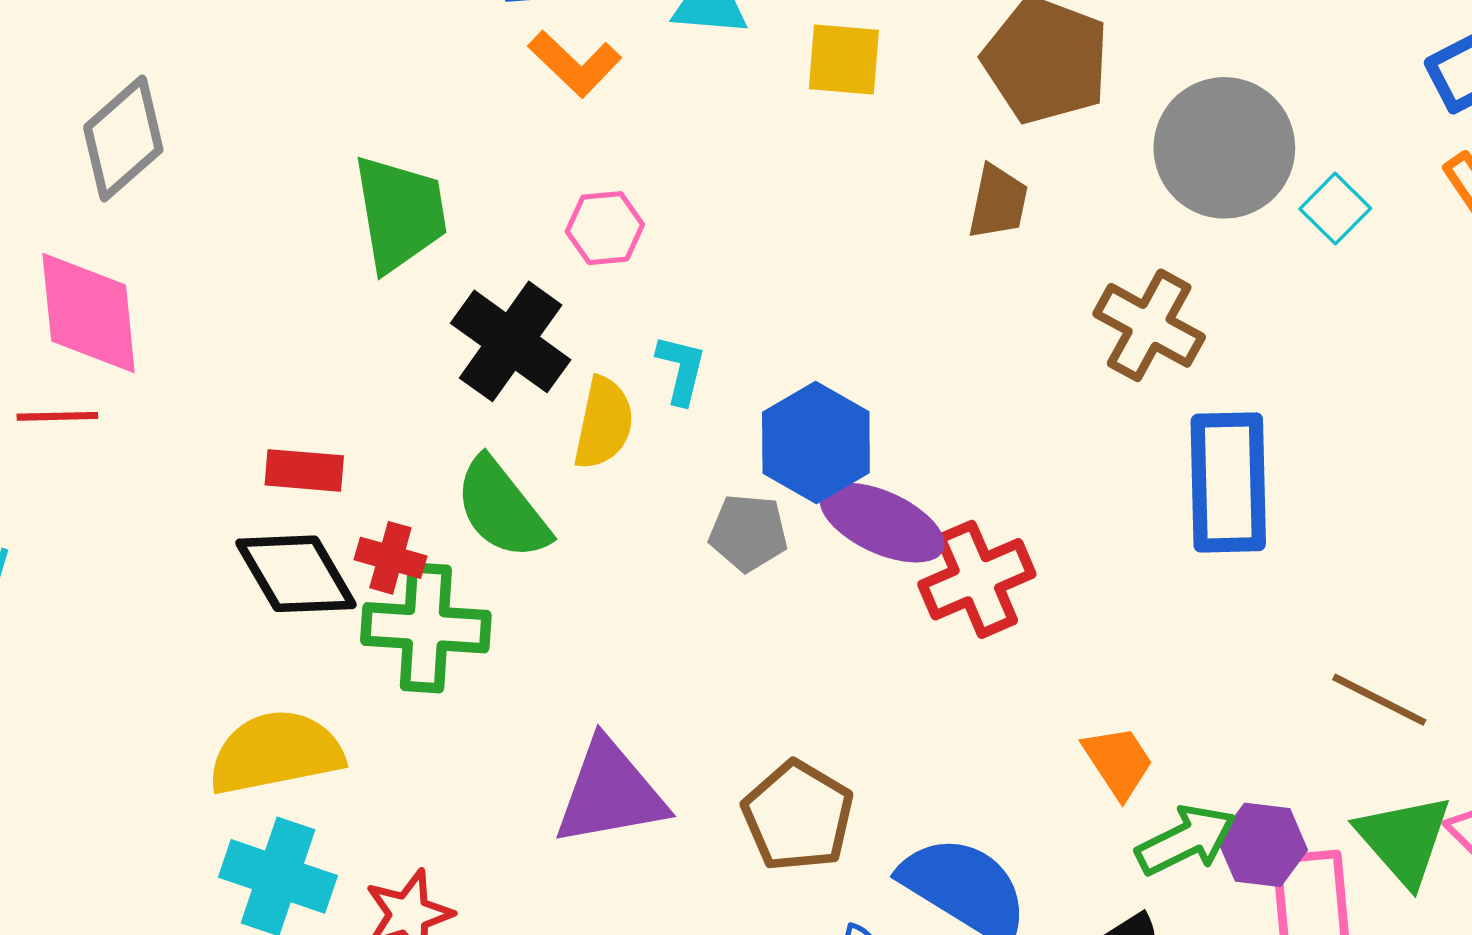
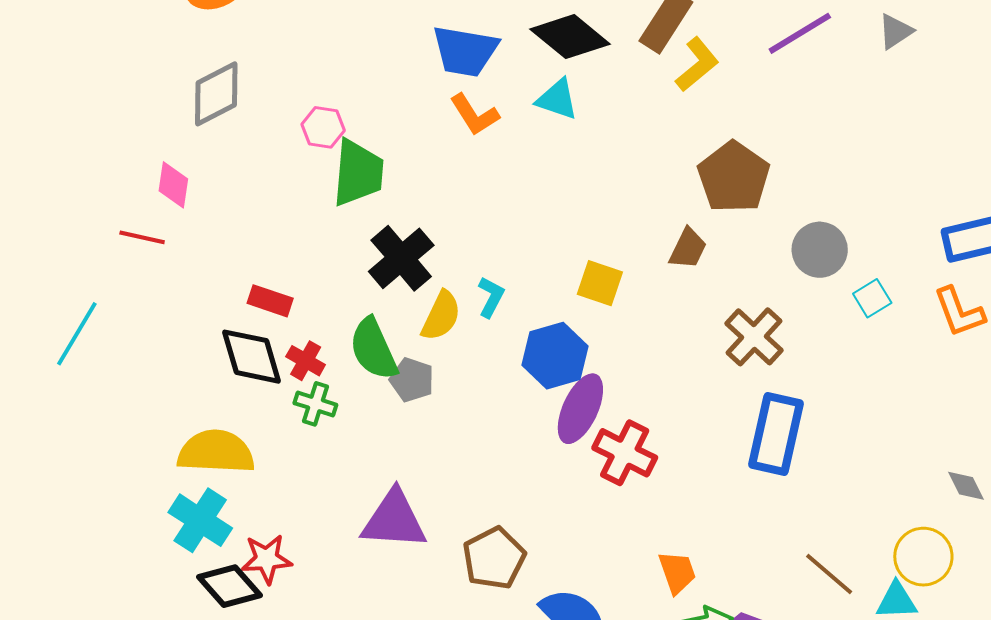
yellow square: (844, 59) -> (600, 283), moved
gray circle: (1224, 148) -> (820, 250), size x0.7
pink hexagon: (605, 228) -> (323, 127), moved
pink diamond: (89, 313) -> (173, 185), size x0.6
purple ellipse: (882, 523) -> (580, 409), turned 76
gray pentagon: (748, 533) -> (412, 380), moved
red cross: (977, 579) -> (625, 453), turned 36
green cross: (426, 628) -> (315, 404), size x0.6

